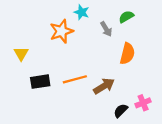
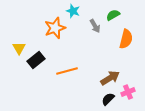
orange semicircle: (127, 54) -> (126, 39), moved
black rectangle: (40, 82) -> (36, 60), moved, turned -30
brown arrow: (104, 86) -> (110, 78), moved

